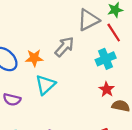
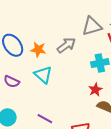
cyan triangle: (45, 85) -> (43, 75), turned -48

